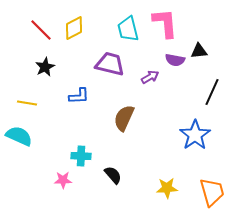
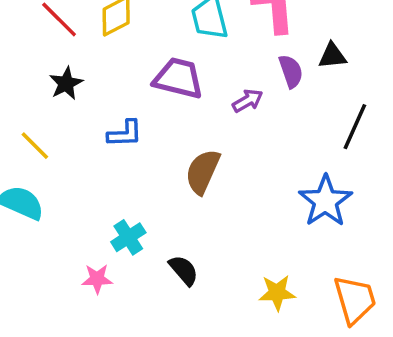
purple semicircle: (175, 60) -> (291, 71), turned -120
yellow line: (27, 103) -> (35, 146), turned 36
cyan cross: (81, 156) -> (128, 237), turned -36

